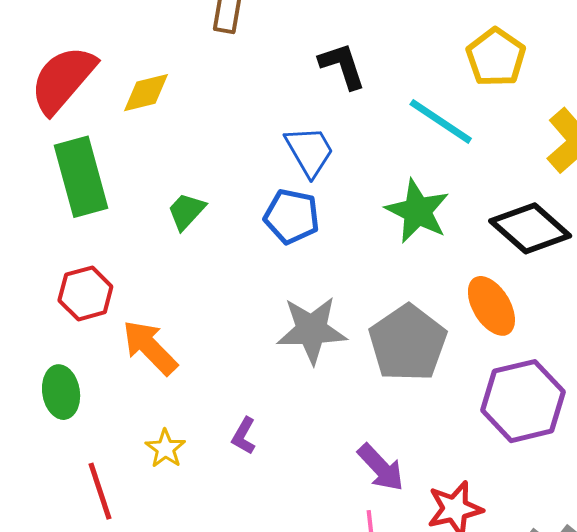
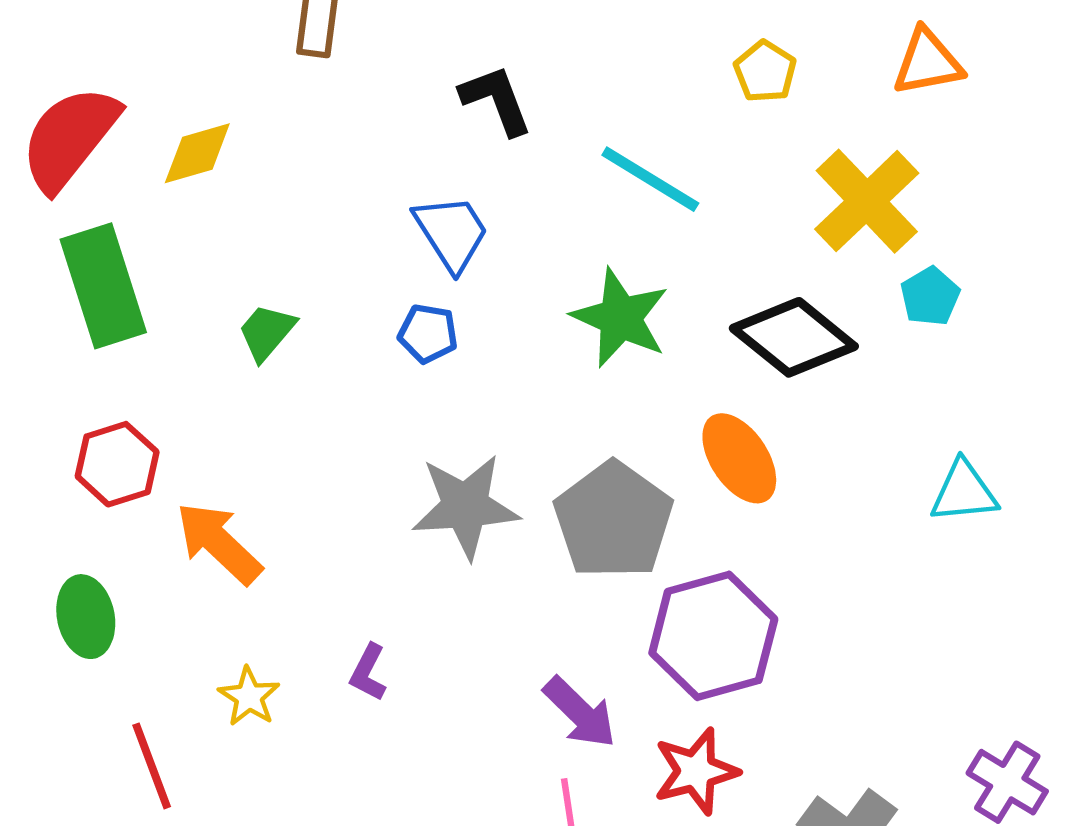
yellow pentagon: (496, 57) -> (765, 71), moved, size x0.7
blue pentagon: (292, 216) -> (428, 334), size x0.7
purple hexagon: (523, 401) -> (713, 636), moved

